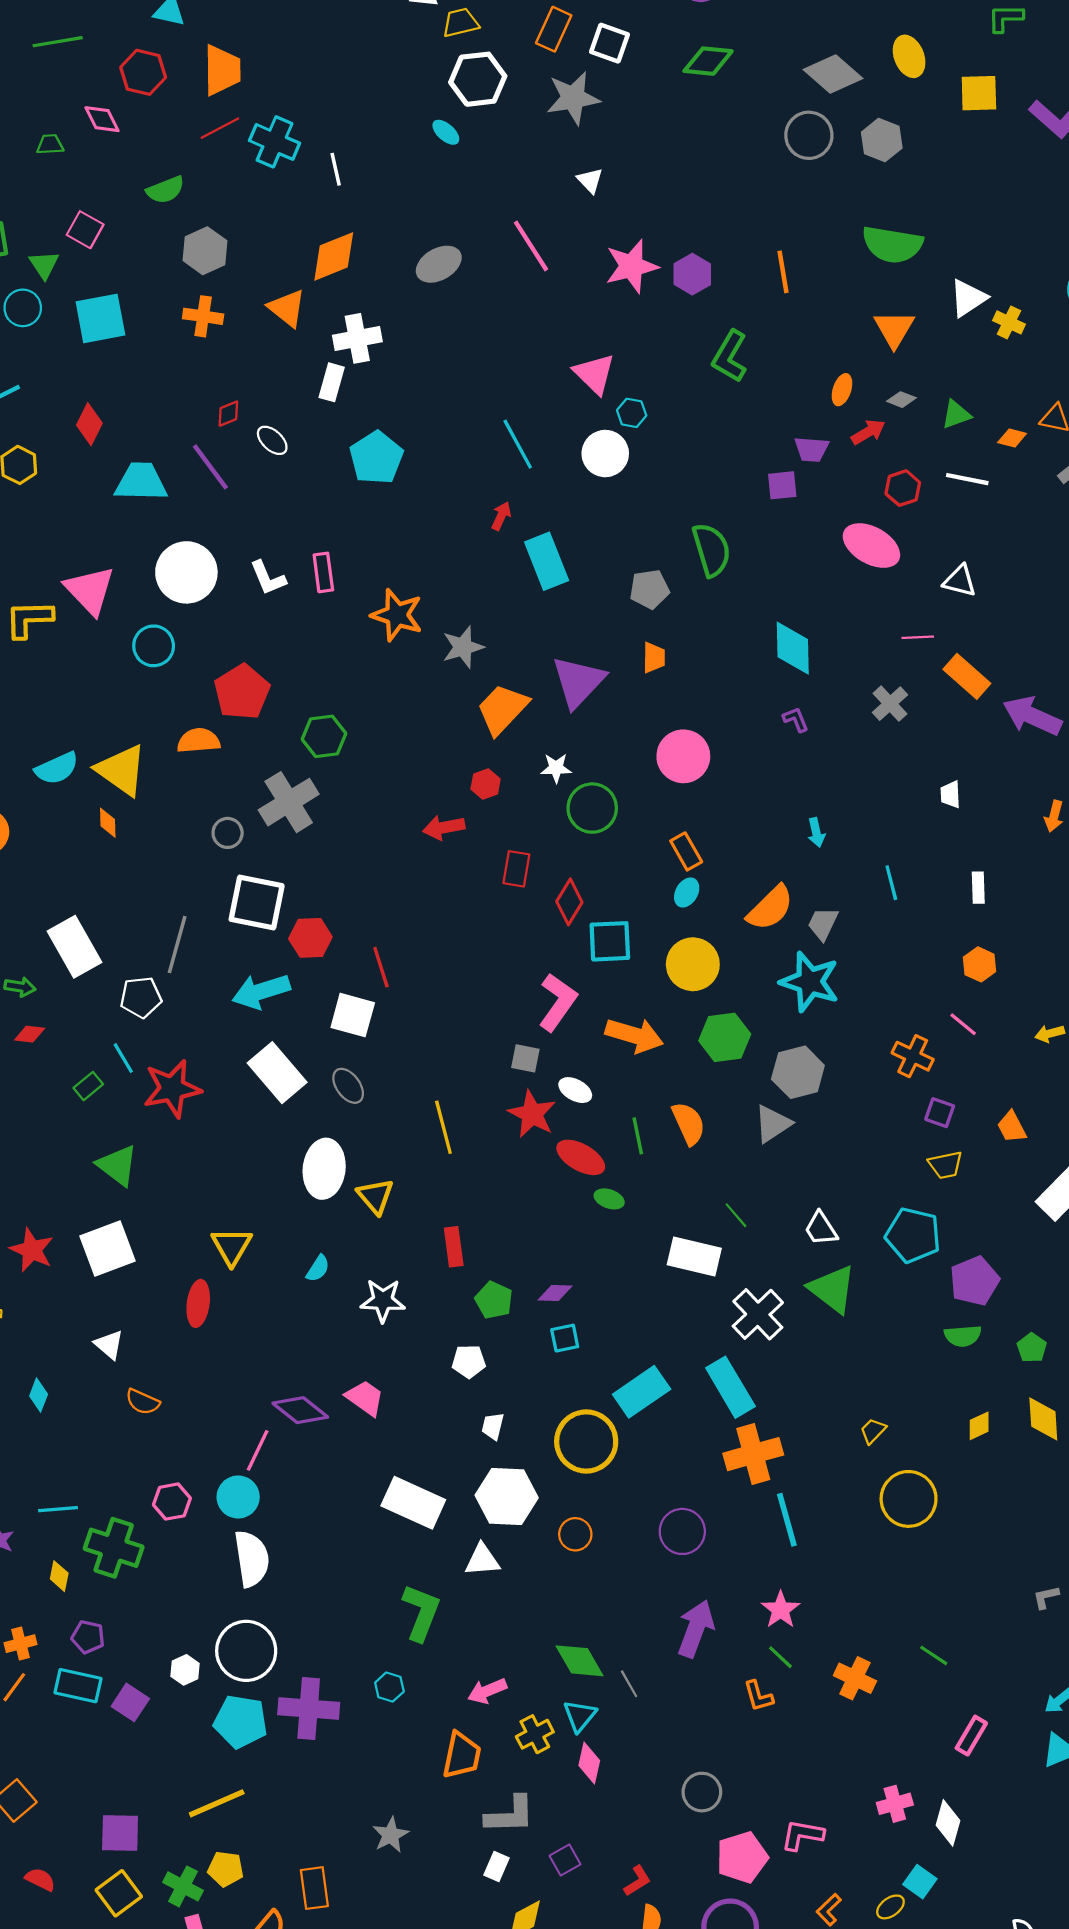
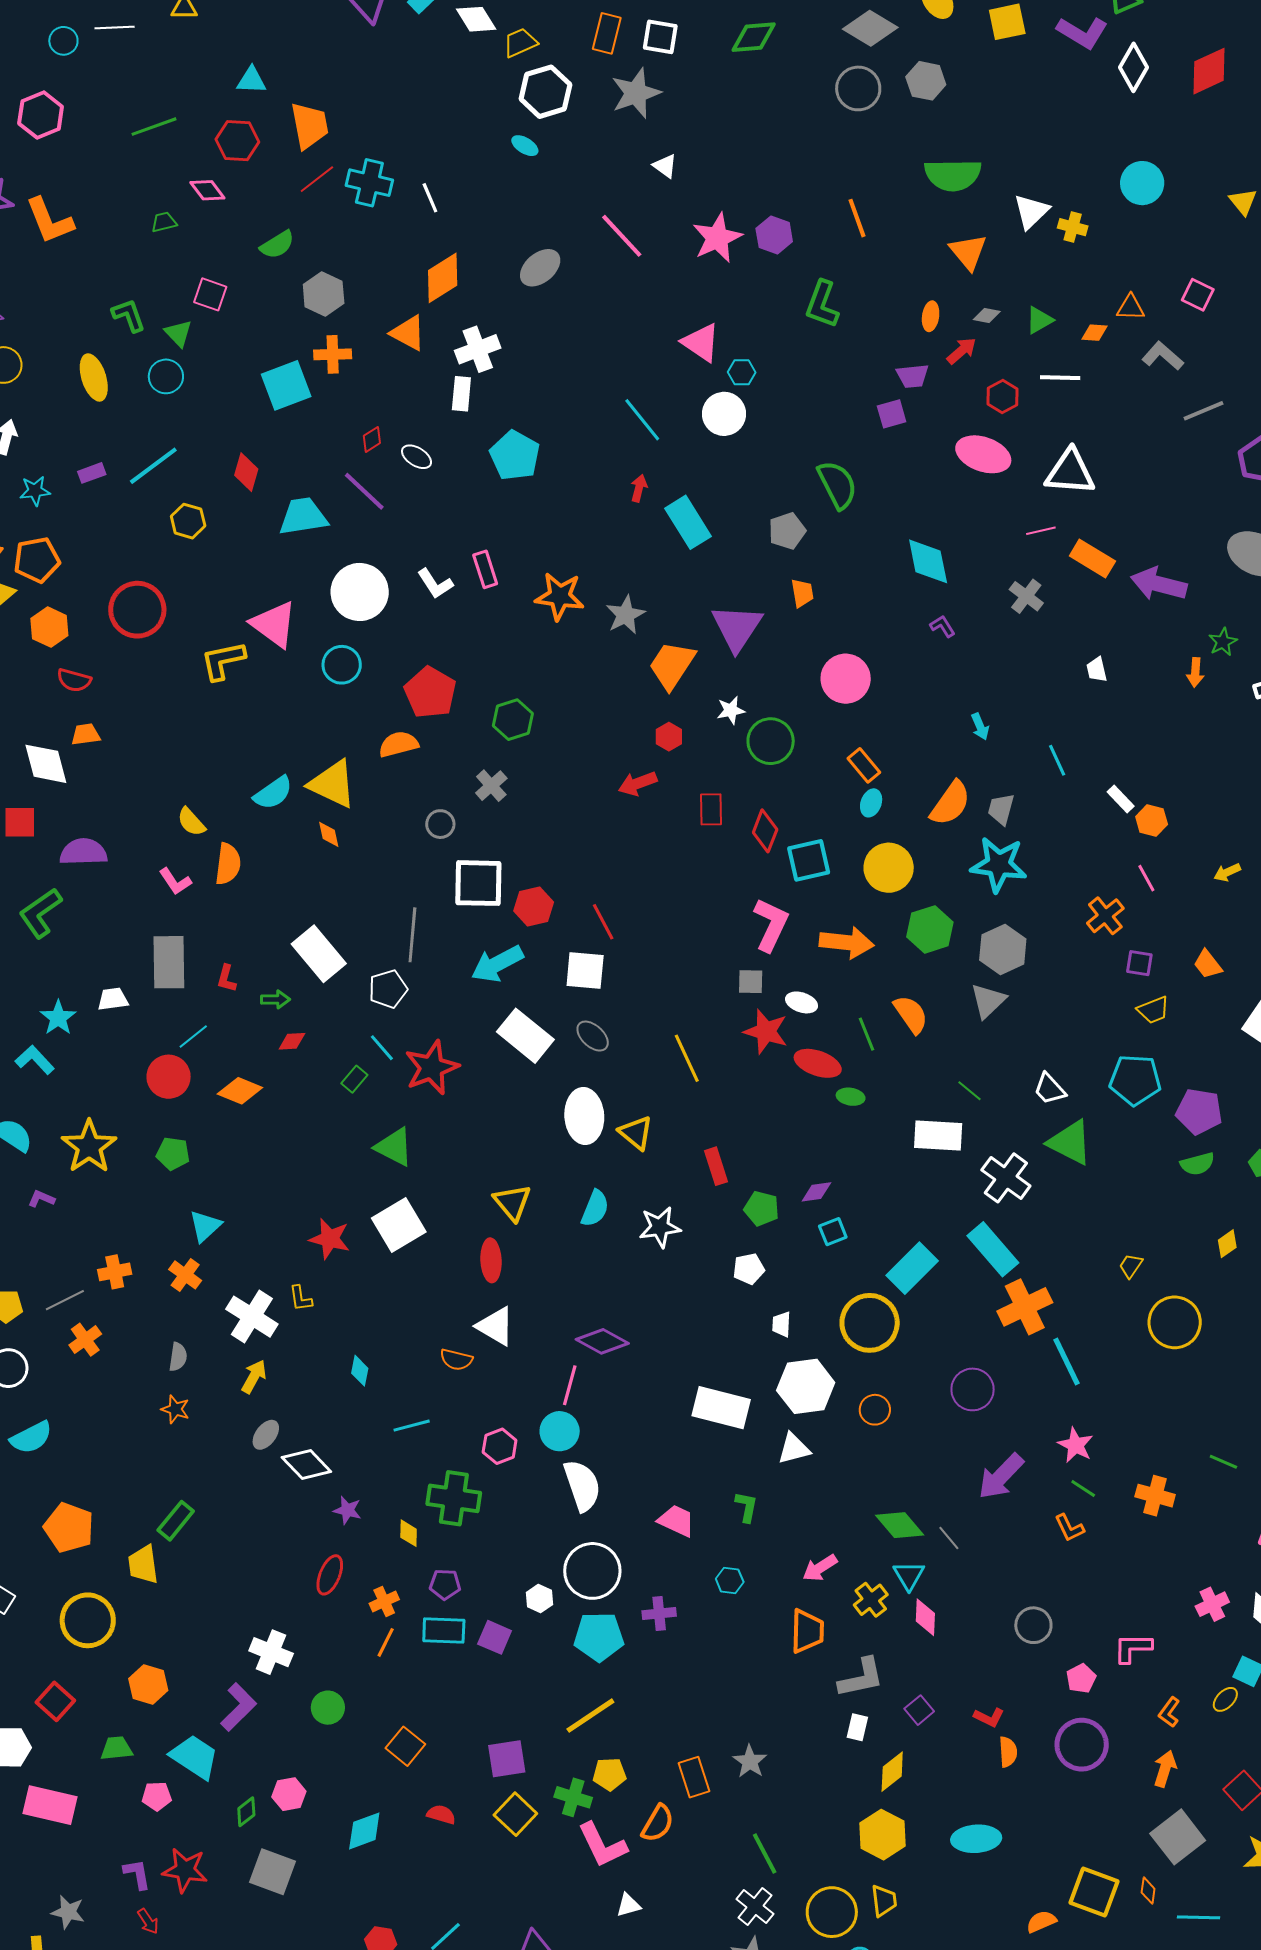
cyan square: (100, 318) -> (286, 385), moved
white triangle: (960, 581) -> (1070, 472), size x1.6
gray cross: (289, 802) -> (491, 786), size x0.6
white rectangle: (978, 888) -> (1121, 799), moved, turned -32
pink line: (963, 1024) -> (1146, 878), turned 32
orange cross: (913, 1056) -> (1105, 916), turned 36
cyan semicircle: (318, 1268) -> (595, 1208), size x1.4
purple pentagon: (974, 1281) -> (1199, 1112), turned -30
white triangle: (109, 1345) -> (496, 1326), moved, size x1.4
pink trapezoid: (365, 1398) -> (676, 1521), moved
cyan line: (58, 1509) -> (412, 1426), moved
green L-shape: (421, 1612) -> (747, 1507), size x0.6
purple arrow: (696, 1629) -> (1001, 1476), turned -146
purple cross: (309, 1709) -> (659, 1614), size x0.6
gray star: (391, 1835) -> (750, 1761), moved
pink pentagon: (742, 1857) -> (1081, 1678), size x0.6
red L-shape: (637, 1881) -> (989, 1717), turned 68

